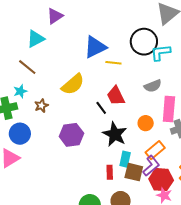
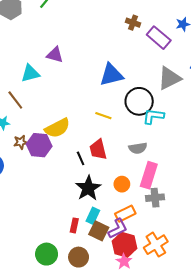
purple triangle: (55, 16) -> (55, 55), turned 36
blue triangle: (95, 47) -> (111, 75), moved
purple hexagon: (71, 135) -> (39, 145), moved

